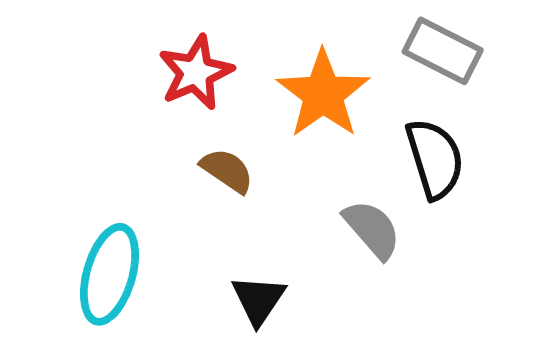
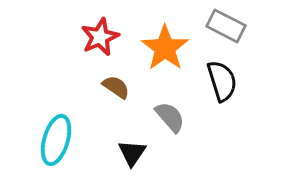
gray semicircle: (372, 229) -> (170, 117), moved

